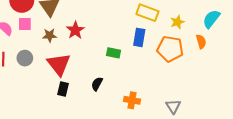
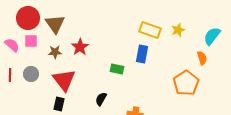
yellow star: (177, 22) -> (178, 30), moved
orange pentagon: (170, 49) -> (186, 83), moved, turned 30
black rectangle: (63, 89) -> (59, 104), moved

